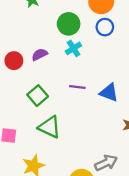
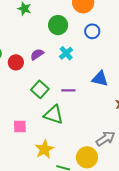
blue circle: (105, 27) -> (92, 31), moved
cyan cross: (73, 48) -> (66, 53), moved
purple line: (77, 87) -> (68, 90), moved

